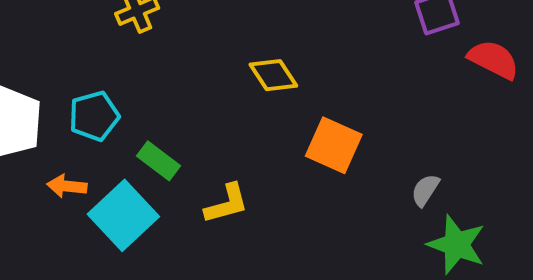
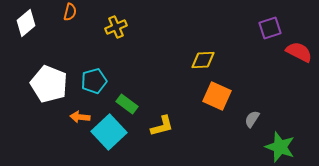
yellow diamond: (273, 75) -> (203, 60), moved, turned -60
gray semicircle: (425, 190) -> (252, 119), moved

